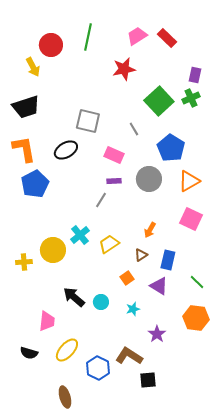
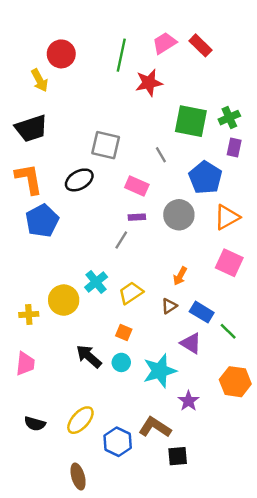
green line: (88, 37) -> (121, 55), moved
purple rectangle: (195, 75) -> (234, 148), moved
green square: (159, 101) -> (191, 121), turned -36
blue rectangle: (168, 260) -> (202, 312), turned -72
orange square: (127, 278) -> (124, 332), moved, turned -32
green line: (197, 282) -> (228, 331), moved
cyan star: (133, 309) -> (160, 371), size x2.0
pink trapezoid: (47, 321) -> (25, 364), moved

